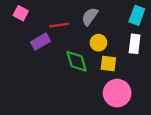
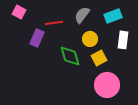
cyan rectangle: (137, 15) -> (113, 16), moved, turned 48
purple rectangle: (40, 42) -> (37, 38), turned -36
yellow square: (108, 63) -> (99, 58), turned -35

